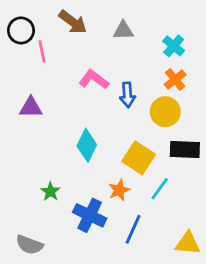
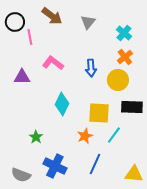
gray triangle: (123, 30) -> (88, 22), turned -49
pink L-shape: (94, 79) -> (53, 63), moved
yellow square: (139, 158) -> (99, 113), turned -30
blue cross: (90, 215) -> (55, 166), moved

